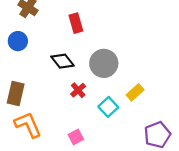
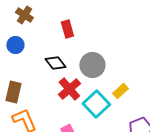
red cross: (78, 90) -> (69, 89), size x1.6
cyan square: (108, 107) -> (96, 104), size x1.5

